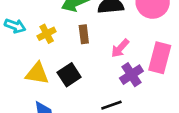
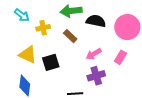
brown rectangle: (84, 34) -> (70, 36), turned -56
pink rectangle: (160, 58) -> (120, 57), moved, size x0.6

